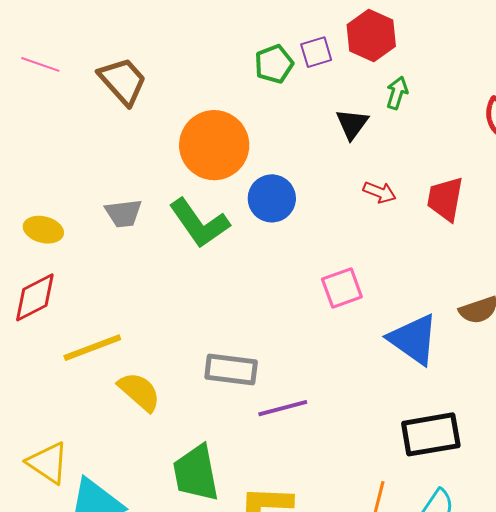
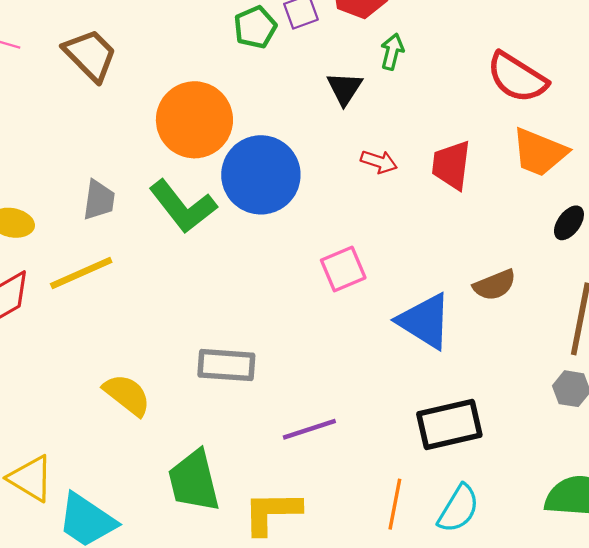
blue circle: (272, 198) -> (261, 175), size x1.5
gray trapezoid: (123, 213) -> (99, 200), turned -72
yellow line: (92, 348) -> (81, 273), moved
purple line: (283, 408) -> (309, 429), moved

